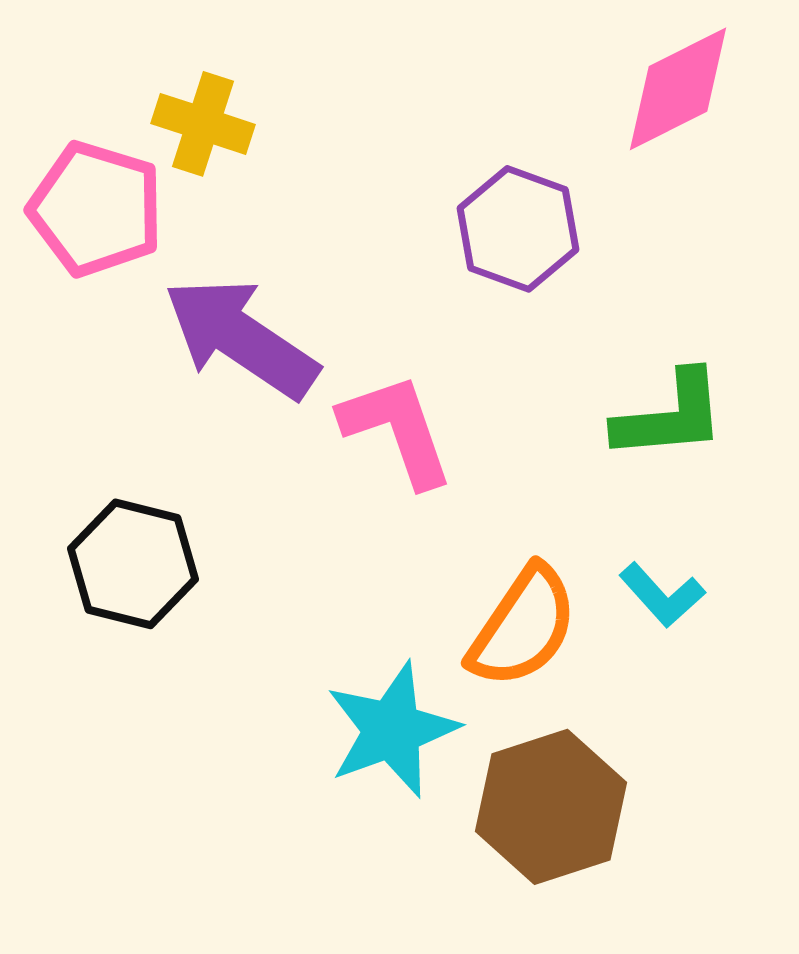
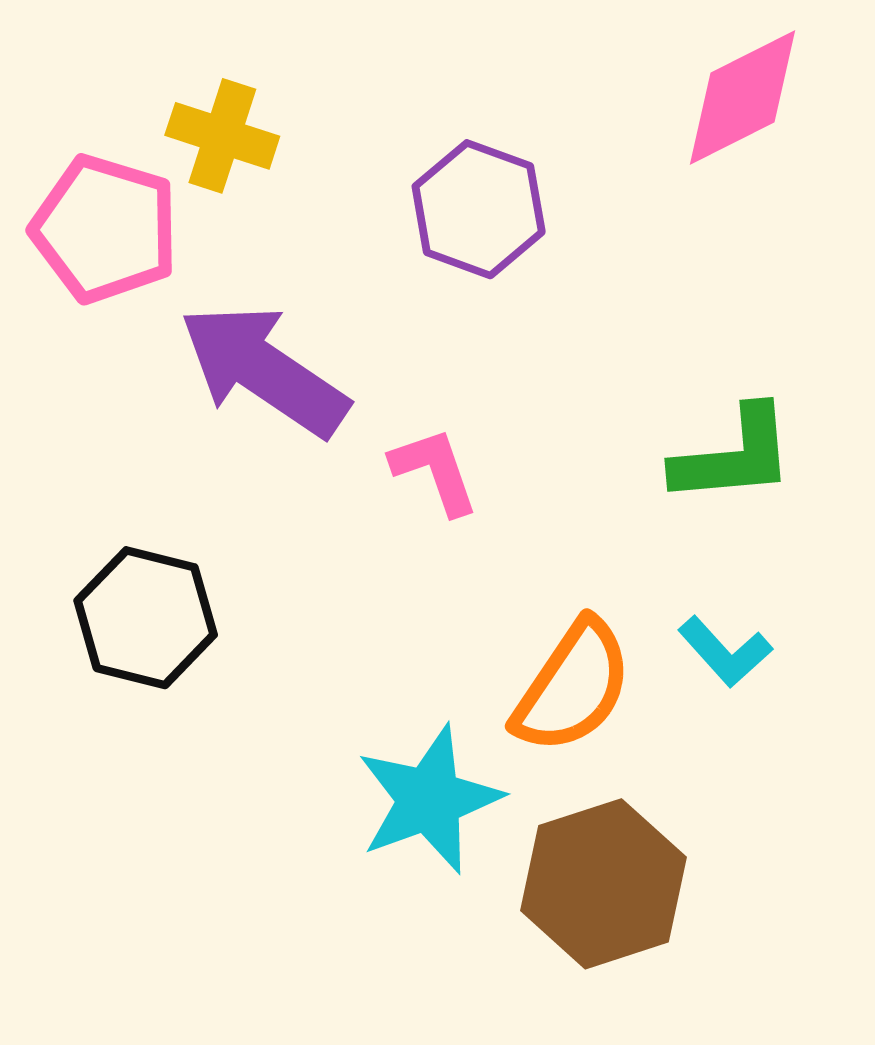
purple hexagon: (518, 229) -> (479, 209), moved
pink L-shape: (397, 430) -> (435, 471), size x0.7

